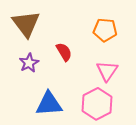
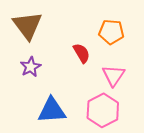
red semicircle: (64, 52) -> (82, 53), moved

